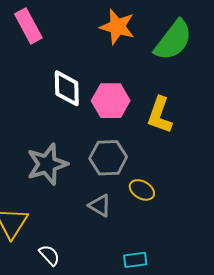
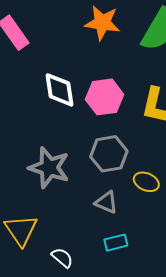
gray star: (47, 164) -> (49, 168), turned -30
cyan rectangle: (135, 260) -> (116, 243), moved

